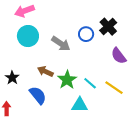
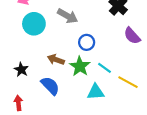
blue circle: (86, 34) -> (87, 42), moved
gray arrow: (61, 44) -> (68, 16), moved
yellow line: (114, 88) -> (128, 82), moved

